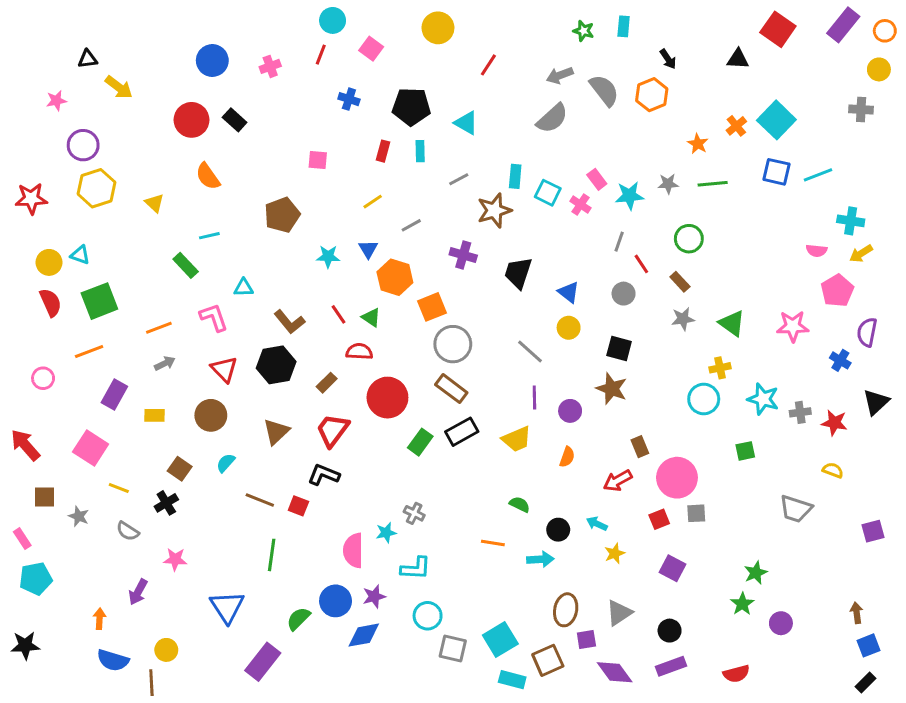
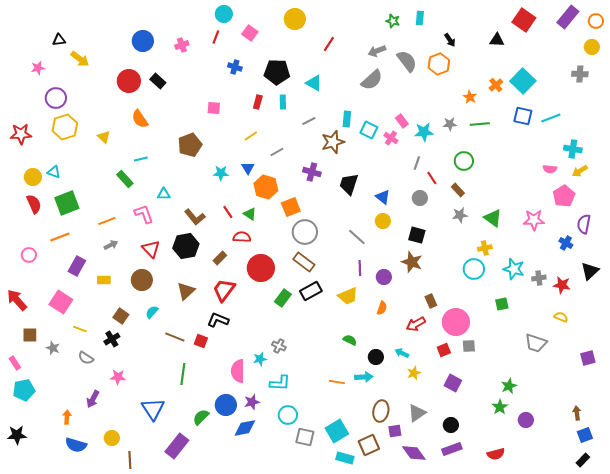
orange line: (493, 543) -> (337, 382), moved
brown line: (151, 683) -> (130, 460), moved

